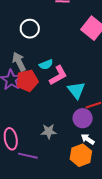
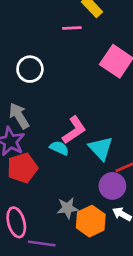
cyan semicircle: (46, 65) -> (59, 148), moved, turned -128
red pentagon: (27, 81) -> (22, 168), moved
orange hexagon: (81, 155) -> (91, 221), moved

